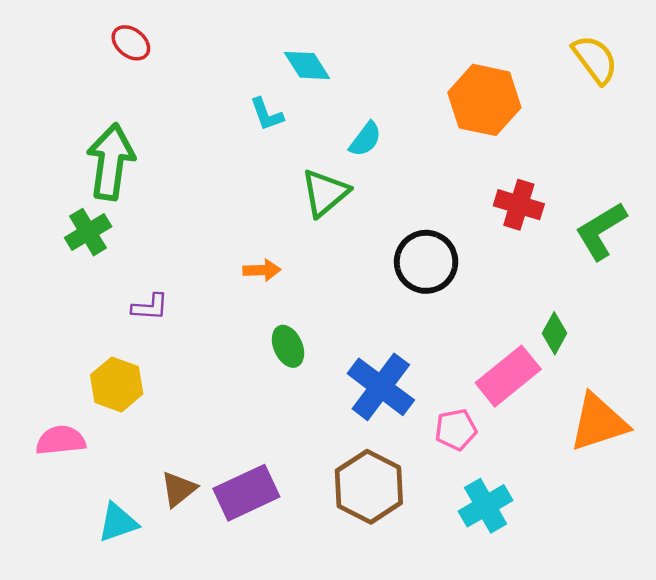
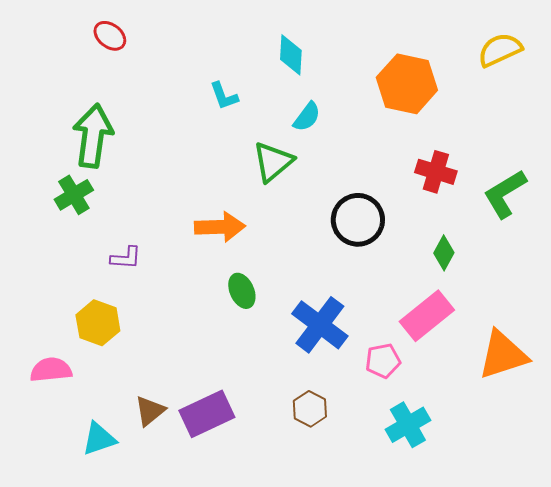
yellow semicircle: (595, 60) -> (500, 50), turned -78
cyan diamond: (307, 65) -> (291, 55), moved, turned 36
orange arrow: (262, 270) -> (220, 227), size x1.6
green diamond: (555, 333) -> (444, 253), moved
brown hexagon: (369, 487) -> (310, 409), size x0.6

